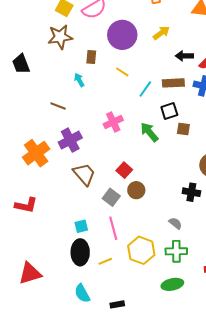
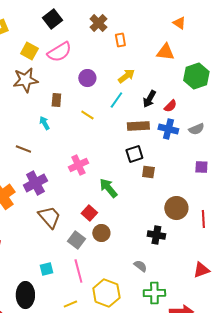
purple circle: (122, 35) -> (87, 78), size x0.6
black arrow: (184, 56) -> (149, 99), turned -60
cyan line: (145, 89) -> (116, 100), moved
green arrow: (149, 132) -> (108, 188), moved
green cross: (176, 251) -> (154, 293), moved
black ellipse: (80, 252) -> (25, 295), moved

